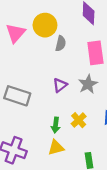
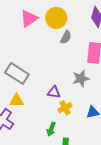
purple triangle: (60, 85) -> (54, 92), moved, turned 32
green arrow: (56, 125) -> (51, 129), moved
yellow triangle: (56, 147) -> (17, 101), moved

